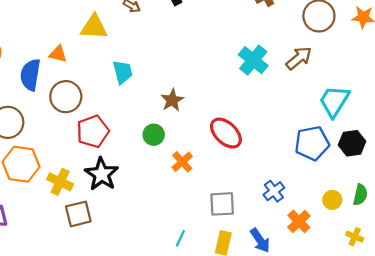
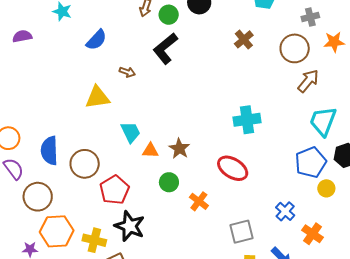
orange triangle: (58, 54) -> (150, 151), moved
brown arrow: (299, 58) -> (308, 81), moved
cyan cross: (253, 60) -> (247, 120), moved, turned -36
yellow circle: (332, 200) -> (326, 188), moved

